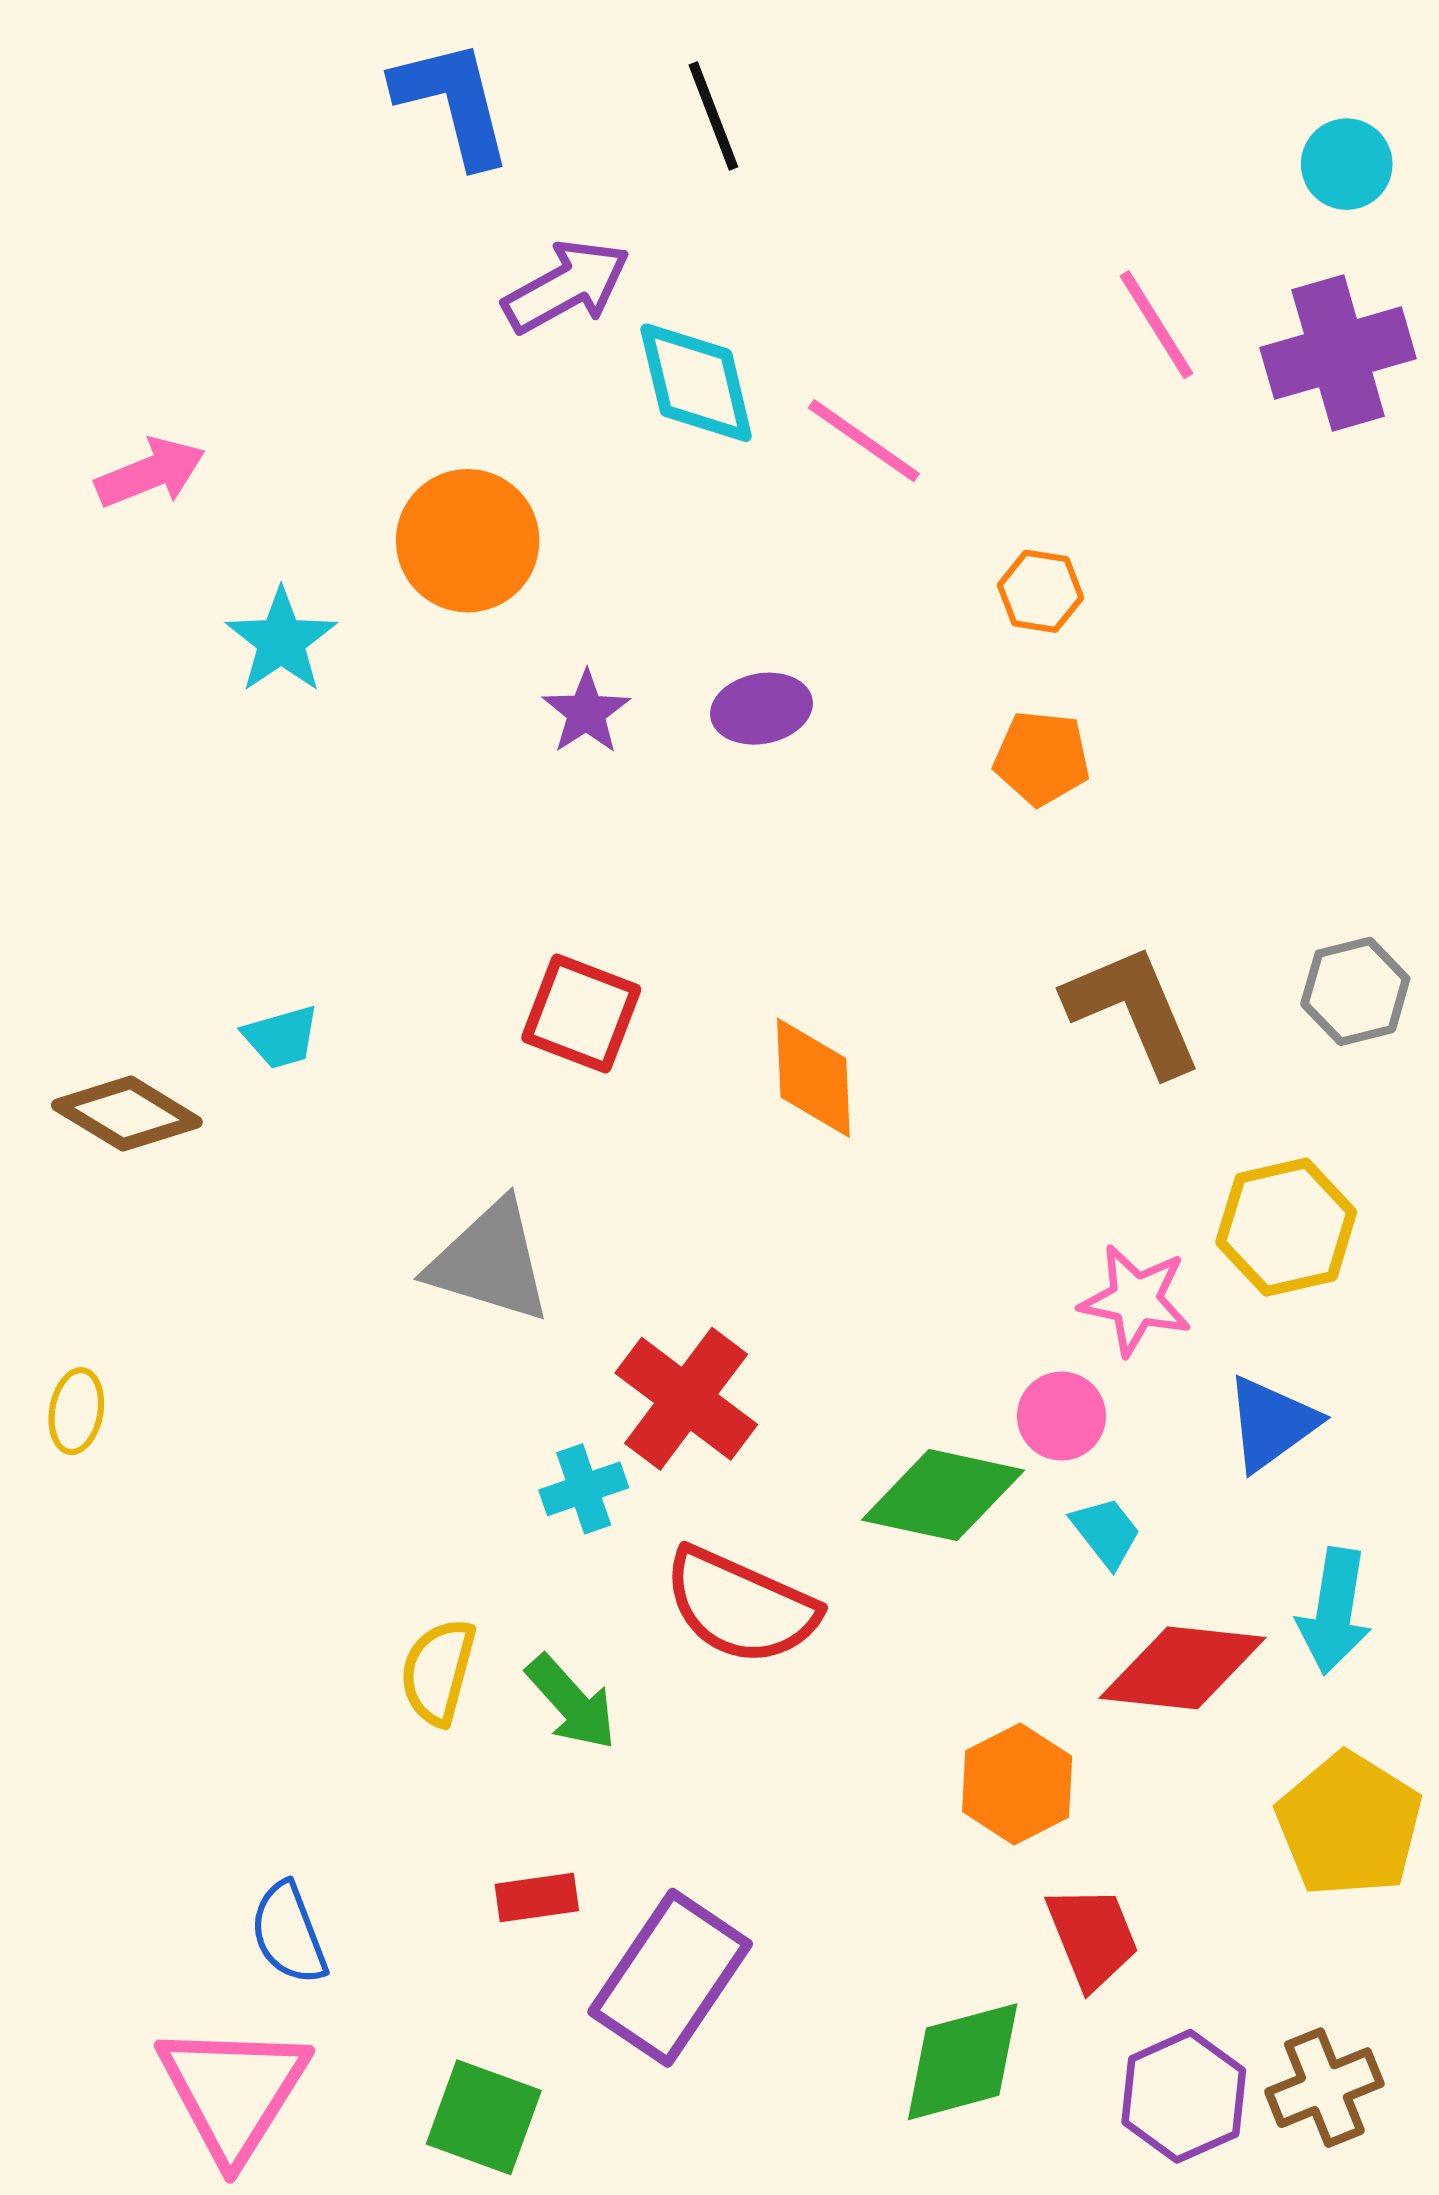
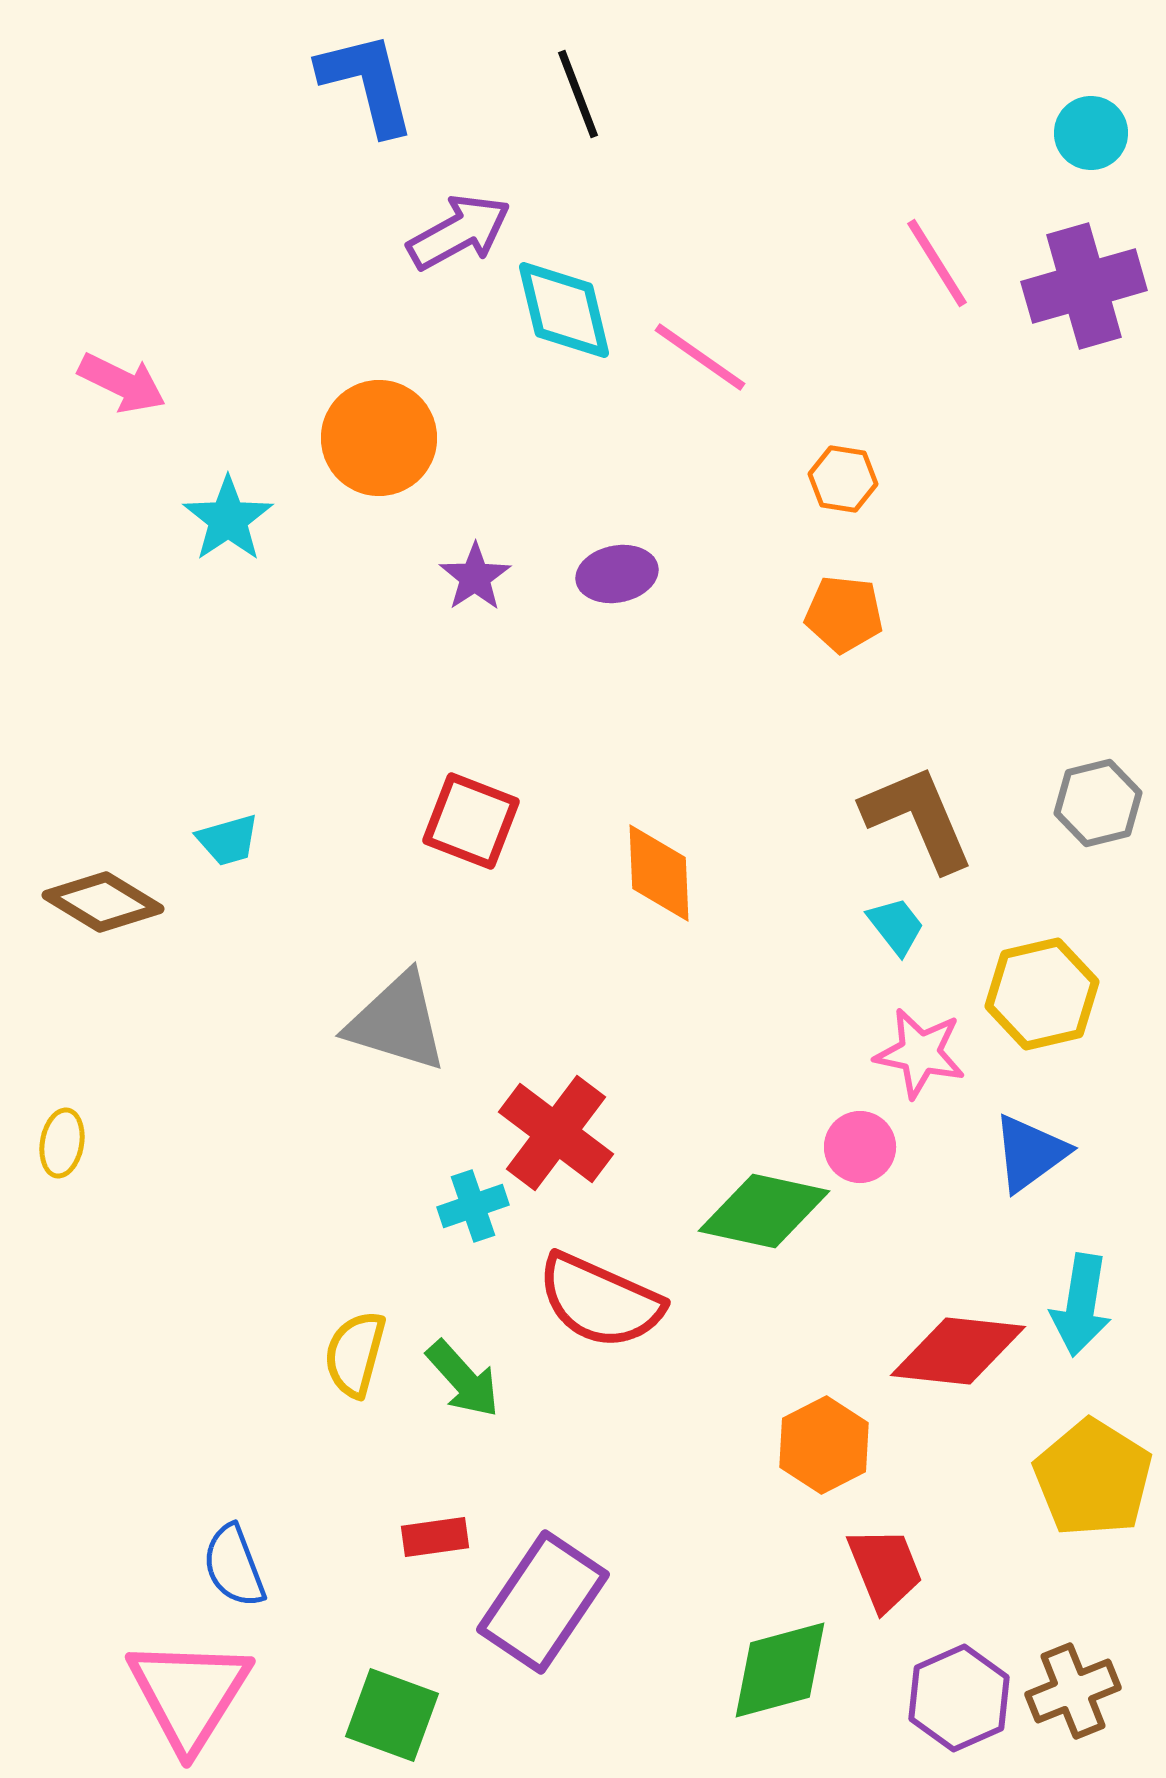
pink arrow: (150, 473) -> (122, 383), turned 48
cyan trapezoid: (1106, 1532) -> (896, 926), moved

